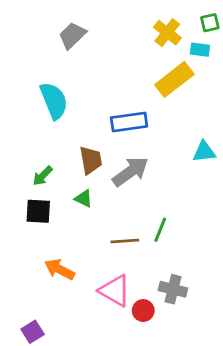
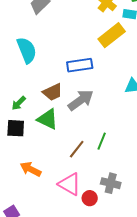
brown trapezoid: (91, 160) -> (53, 92), turned 75
green triangle: (84, 198) -> (48, 119), size x1.6
brown line: (125, 241) -> (77, 149), turned -48

